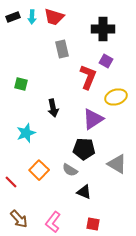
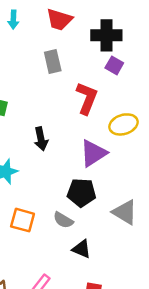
red trapezoid: (54, 17) -> (59, 20), moved
purple square: (106, 61) -> (114, 65), moved
orange square: (39, 170) -> (23, 220), turned -30

